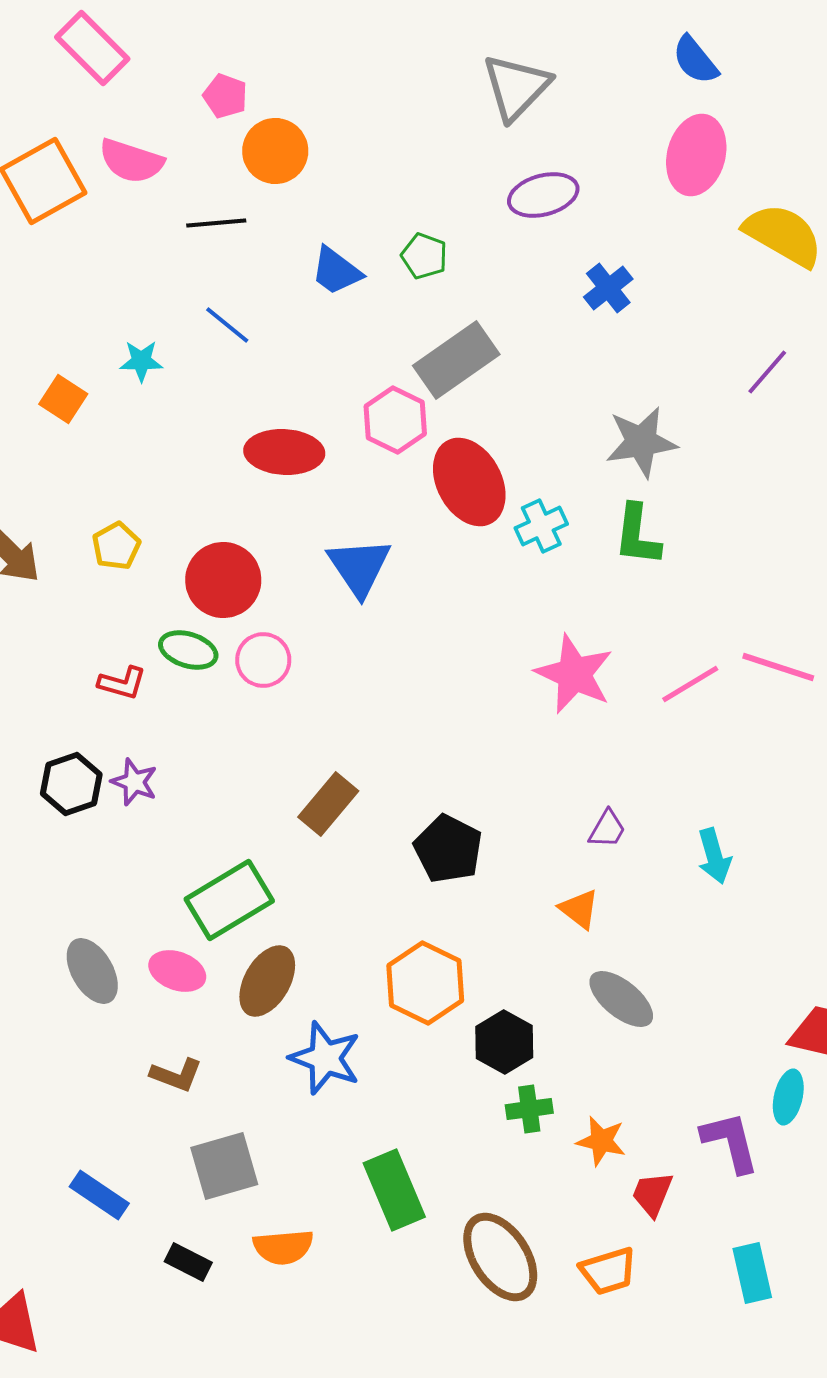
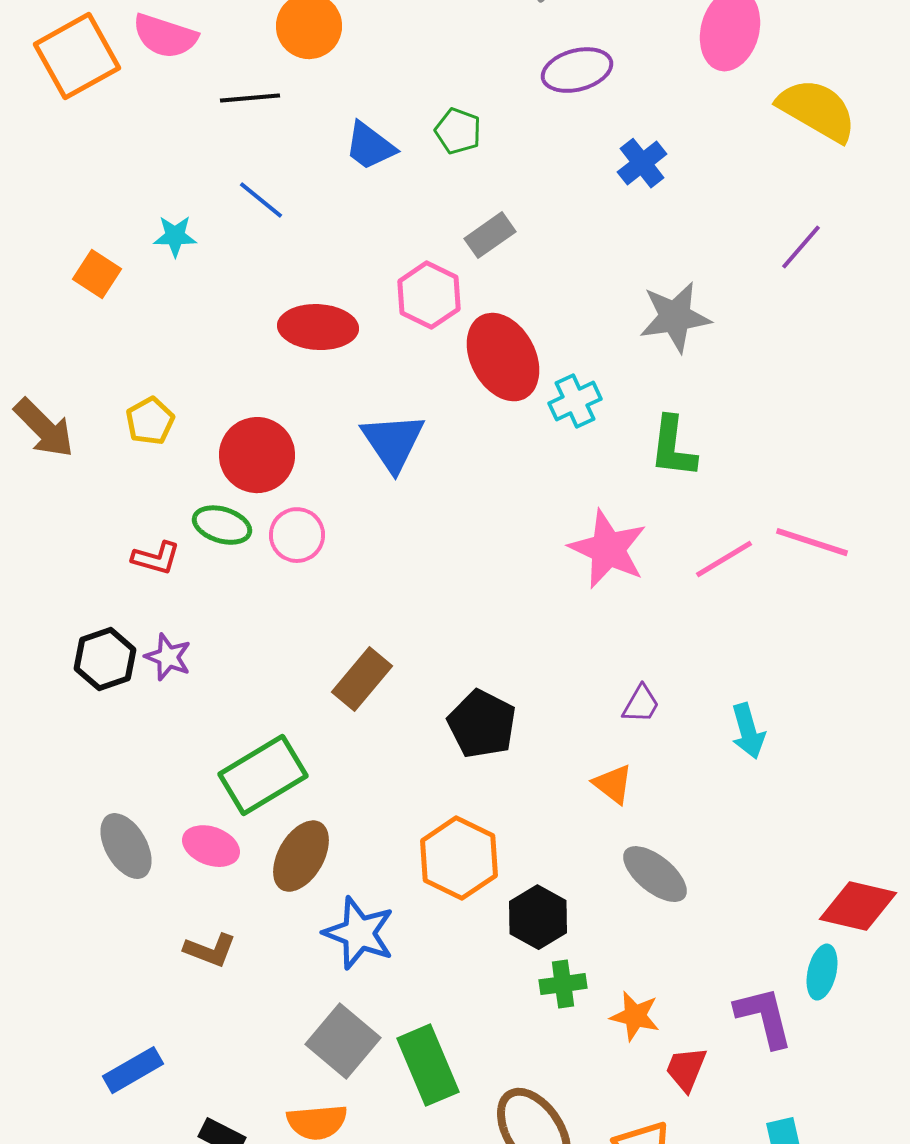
gray rectangle: (456, 360) -> (490, 235), size x0.6
green L-shape: (637, 535) -> (673, 447), moved
gray square: (224, 1166) -> (343, 1041), moved, turned -34
blue rectangle: (99, 1195) -> (133, 1070), turned -64

